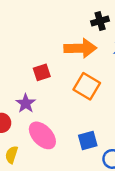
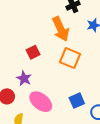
orange arrow: (80, 48) -> (61, 29), turned 75

